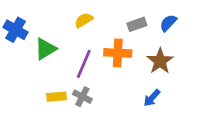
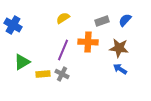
green triangle: (46, 49) -> (22, 62), moved
brown star: (160, 61) -> (119, 48), turned -30
blue arrow: (152, 98) -> (120, 69), moved, turned 80

